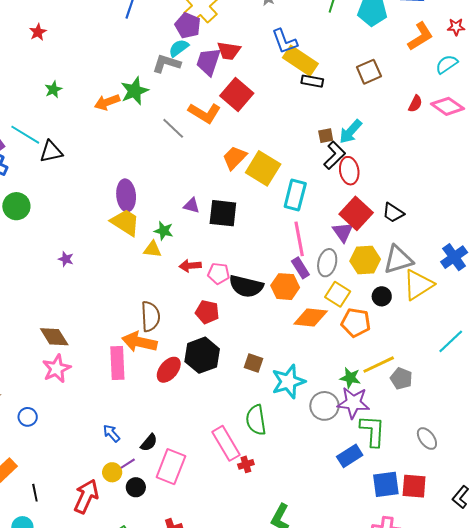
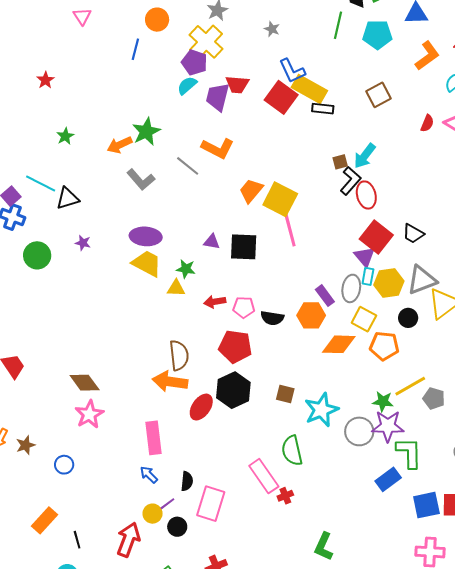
gray L-shape: (166, 64) -> (141, 180), moved, turned -144
red square: (237, 94) -> (281, 97), moved
purple ellipse: (126, 195) -> (146, 236), turned -76
cyan rectangle: (295, 195) -> (368, 276), moved, size x0.6
pink line: (299, 239) -> (290, 229), moved
purple star: (66, 259) -> (83, 243), moved
black semicircle: (246, 286) -> (272, 318), size x0.7
red pentagon: (207, 312) -> (235, 347), size x1.4
pink rectangle: (117, 363) -> (154, 438), moved
black semicircle: (149, 443) -> (187, 481), turned -30

